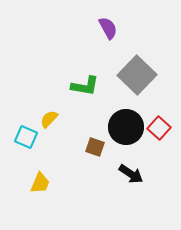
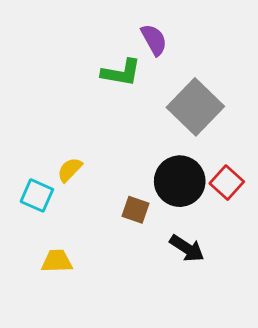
green L-shape: (85, 86) -> (121, 73), moved
yellow trapezoid: (40, 183) -> (57, 261), turned -115

